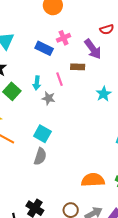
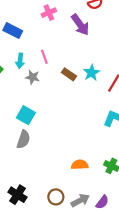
blue rectangle: (44, 48) -> (13, 31), moved
brown rectangle: (78, 67) -> (69, 74), moved, turned 32
orange semicircle: (93, 180) -> (80, 165), size x0.7

